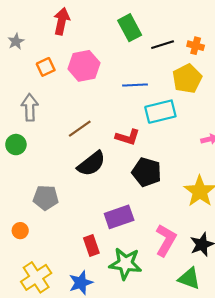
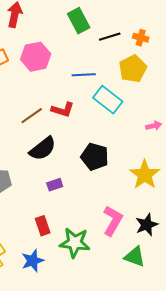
cyan rectangle: (160, 112) -> (108, 100), turned 52
red L-shape: (128, 137) -> (63, 110), moved
purple rectangle: (119, 217) -> (55, 185), moved, size x0.6

